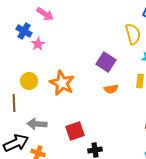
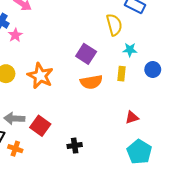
orange semicircle: (111, 89) -> (91, 82), size x1.5
red square: (75, 131) -> (40, 126), moved, turned -36

